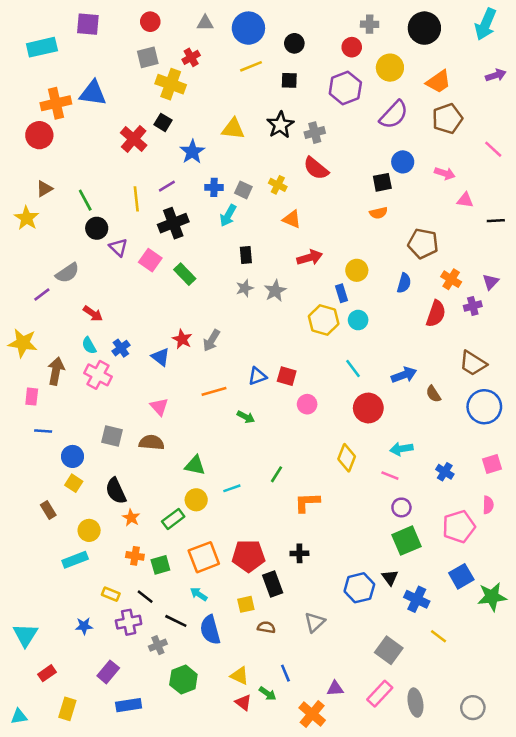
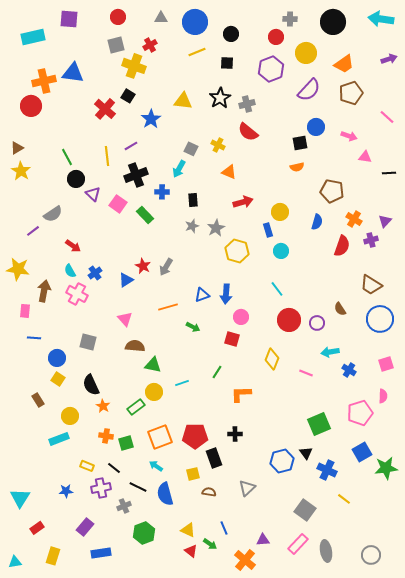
cyan arrow: (486, 24) -> (381, 19), turned 75
blue cross: (214, 187) -> (162, 192), moved
brown triangle: (44, 189) -> (17, 148), moved
yellow hexagon: (324, 320) -> (237, 251), moved
blue triangle: (160, 357) -> (126, 280), turned 49
blue arrow: (404, 375) -> (226, 294), moved, turned 114
red square: (287, 376) -> (232, 339), moved
brown semicircle: (152, 442) -> (135, 346), moved
cyan arrow: (401, 449) -> (330, 352), moved
purple circle: (401, 507) -> (317, 323), moved

